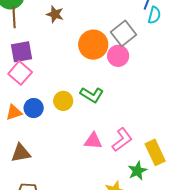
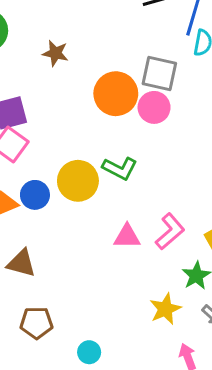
gray square: (124, 33) -> (159, 73), turned -35
yellow circle: (63, 101) -> (78, 181), size x1.4
brown triangle: (21, 153) -> (21, 263), turned 30

